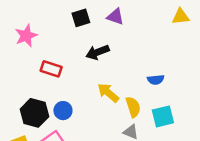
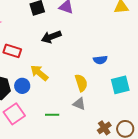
yellow arrow: (108, 93) -> (39, 73), moved
cyan square: (163, 116) -> (120, 85), moved

